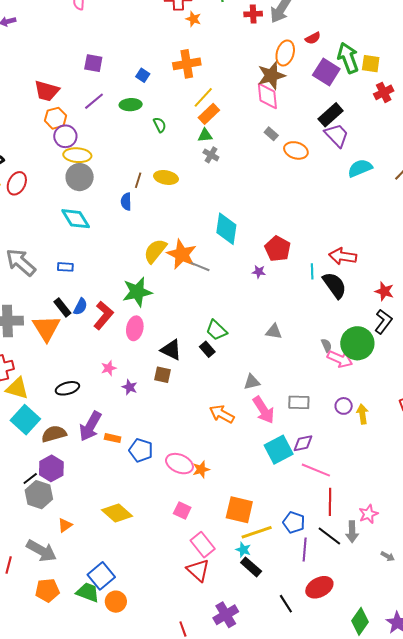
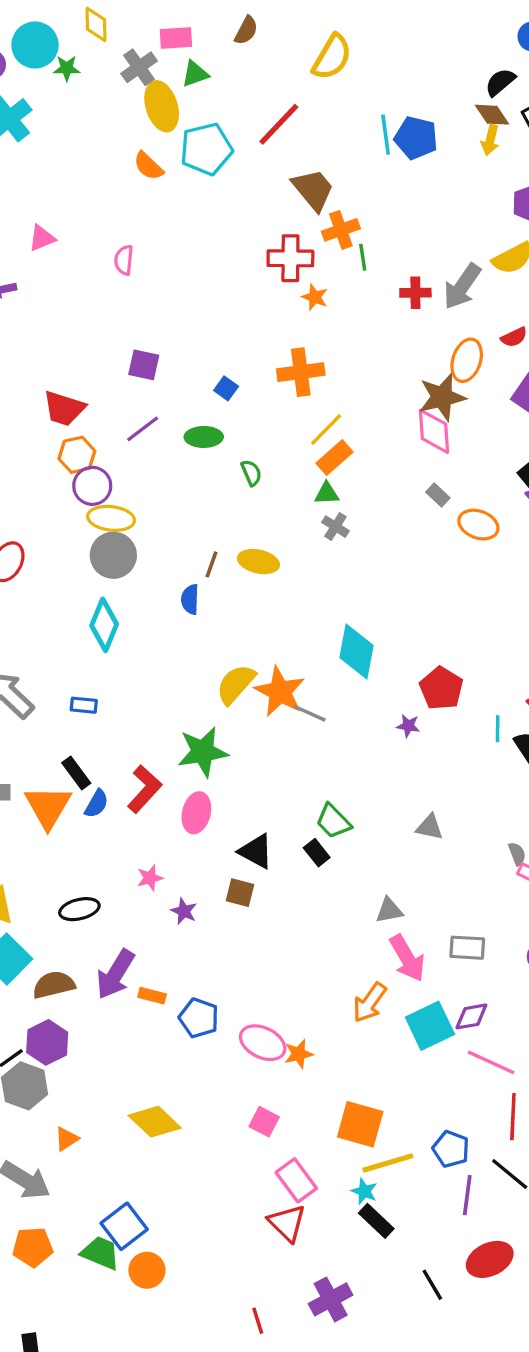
cyan diamond: (76, 219) -> (104, 625), turned 52
blue semicircle: (80, 307) -> (97, 804), moved
orange arrow: (222, 414) -> (370, 1002), moved, turned -85

